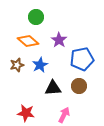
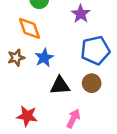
purple star: (59, 40) -> (81, 14), moved
orange diamond: (28, 41) -> (30, 28), turned 30

